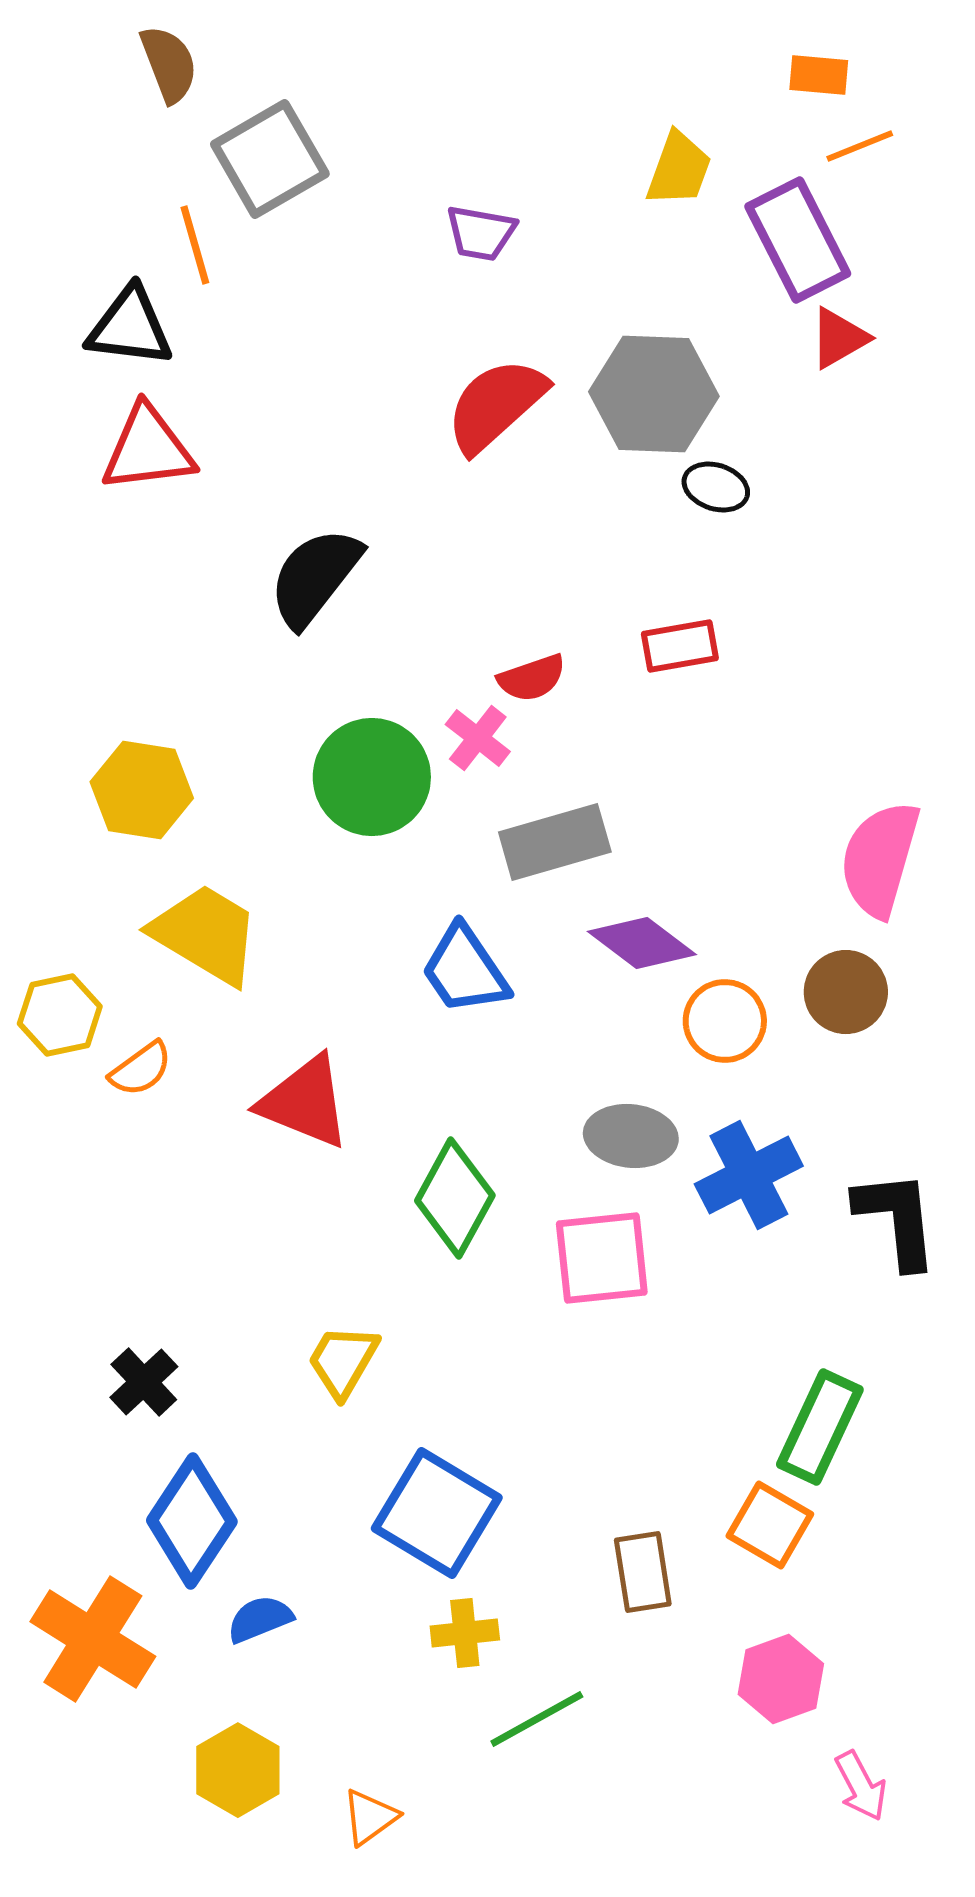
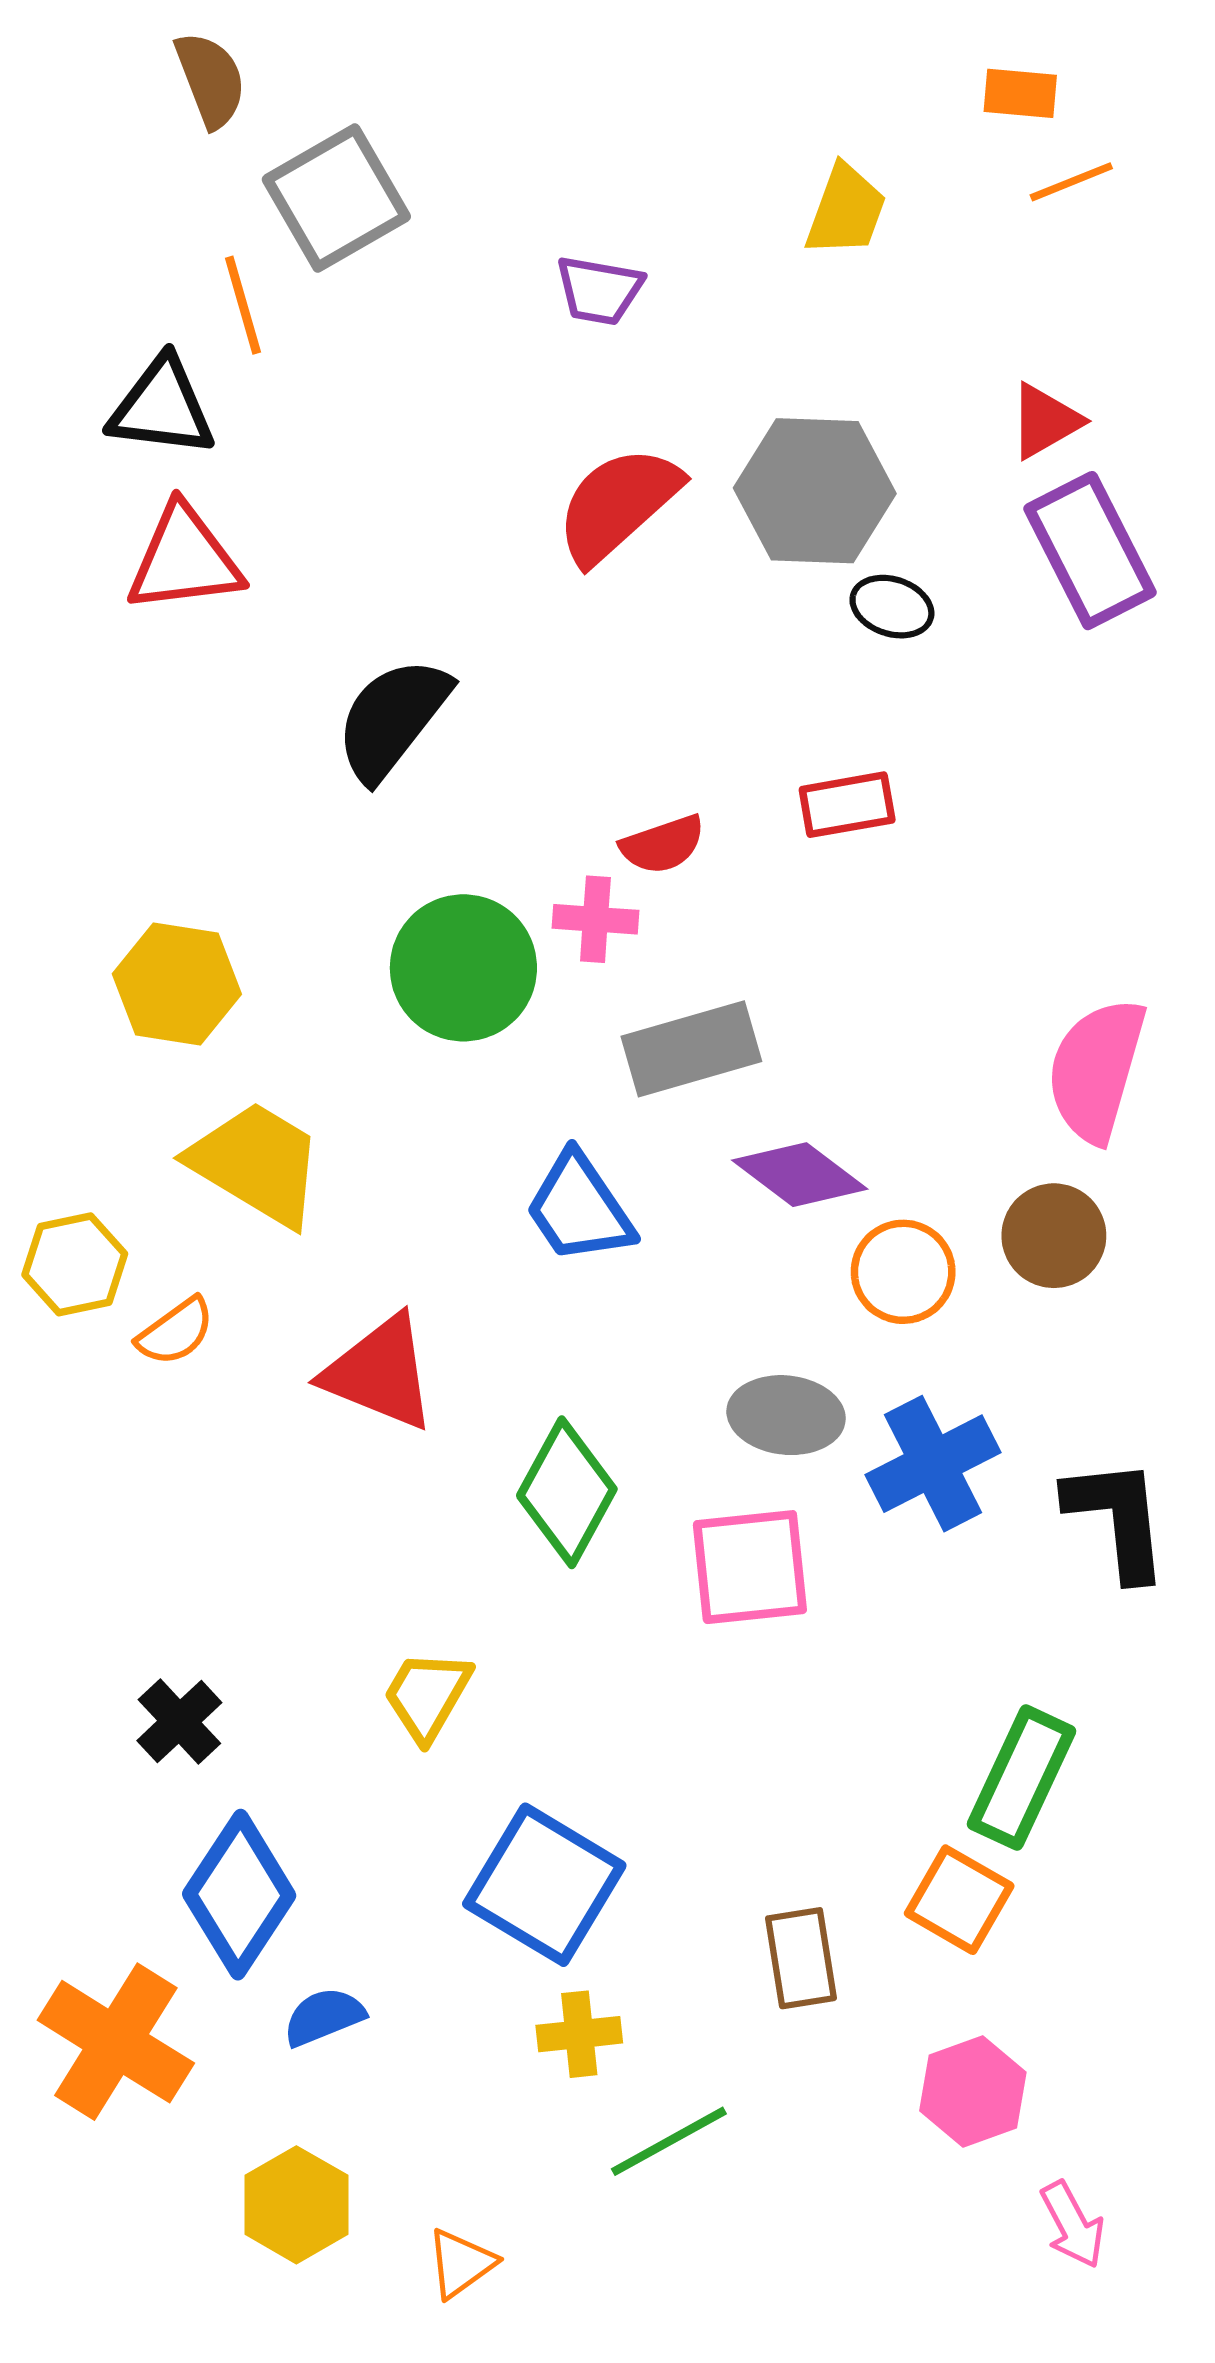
purple rectangle: (798, 240) -> (1090, 551), moved
pink cross: (478, 738) -> (595, 919), turned -34

